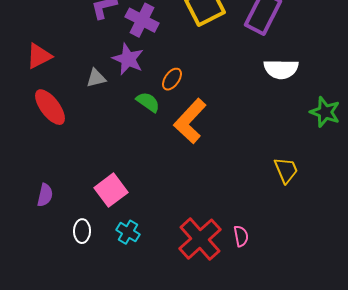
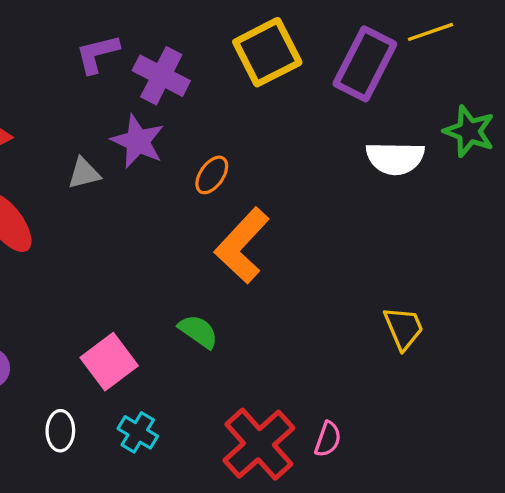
green semicircle: (148, 102) -> (198, 331), moved
green star: (325, 112) -> (469, 131), moved
pink semicircle: (241, 236) -> (328, 439), turned 30

